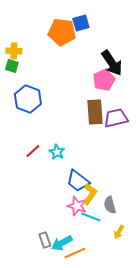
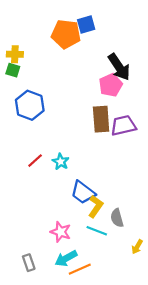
pink star: (77, 206) -> (61, 232), moved
yellow arrow: (119, 232) -> (137, 247), moved
gray rectangle: (45, 240) -> (29, 263), moved

